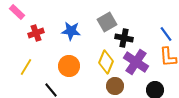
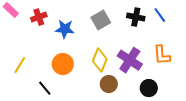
red cross: (36, 33) -> (39, 17), moved
blue line: (166, 34) -> (160, 15), moved
black cross: (124, 38) -> (136, 17), moved

